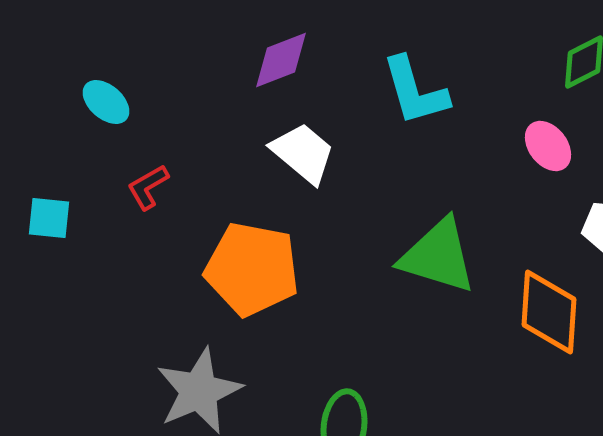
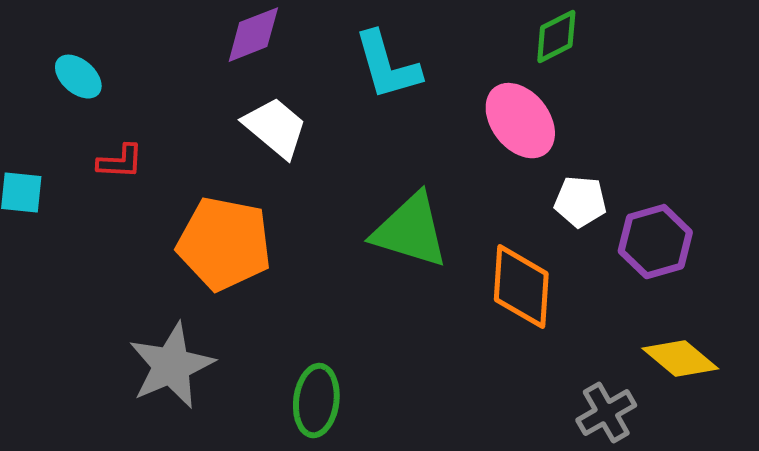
pink ellipse: (548, 146) -> (520, 121), size x1.5
red L-shape: (148, 187) -> (120, 162), turned -147

